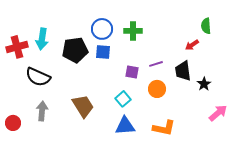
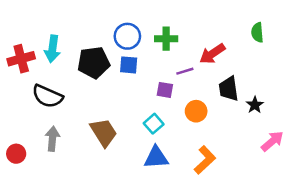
red arrow: (192, 45) -> (212, 54), moved, size x1.5
purple line: (156, 64) -> (185, 71), moved
orange L-shape: (164, 128) -> (205, 160), turned -55

